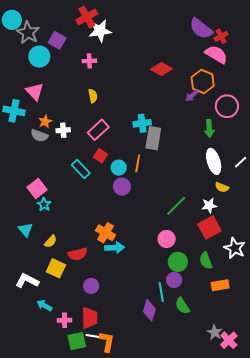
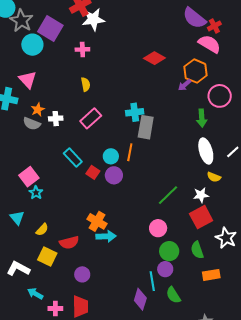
purple square: (57, 40) -> (50, 29), size x1.4
red square: (101, 156) -> (93, 172), moved

